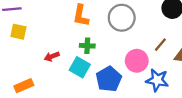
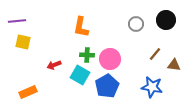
gray circle: (122, 18) -> (136, 24), moved, size x0.6
pink circle: (137, 61) -> (110, 59), moved

